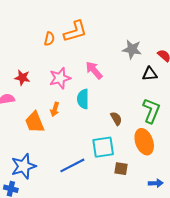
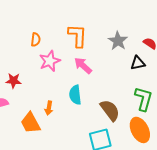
orange L-shape: (75, 31) -> (78, 36), moved, turned -65
gray star: (132, 49) -> (118, 41), turned 30
pink star: (60, 78) -> (50, 61), moved
brown semicircle: (116, 118) -> (110, 110), size x1.6

